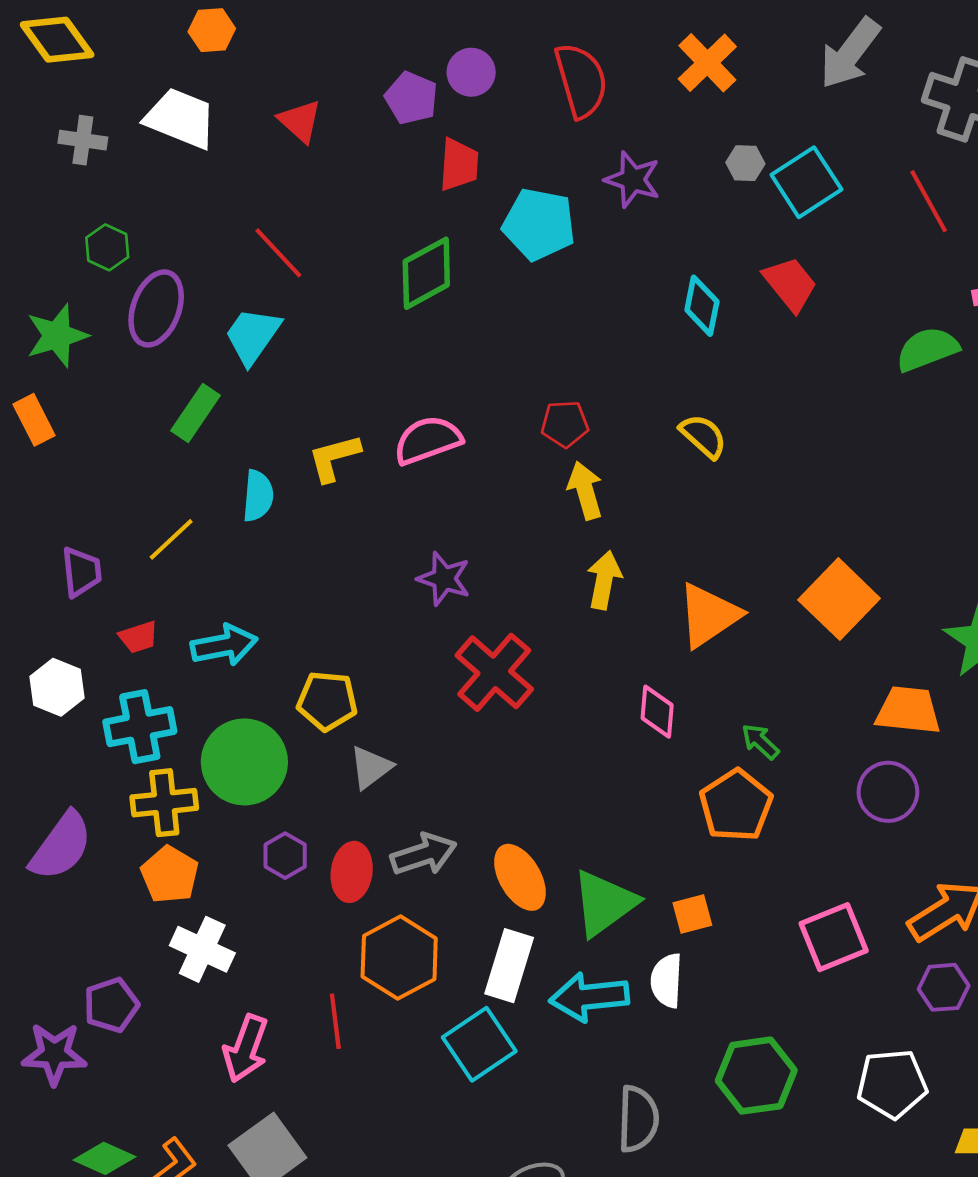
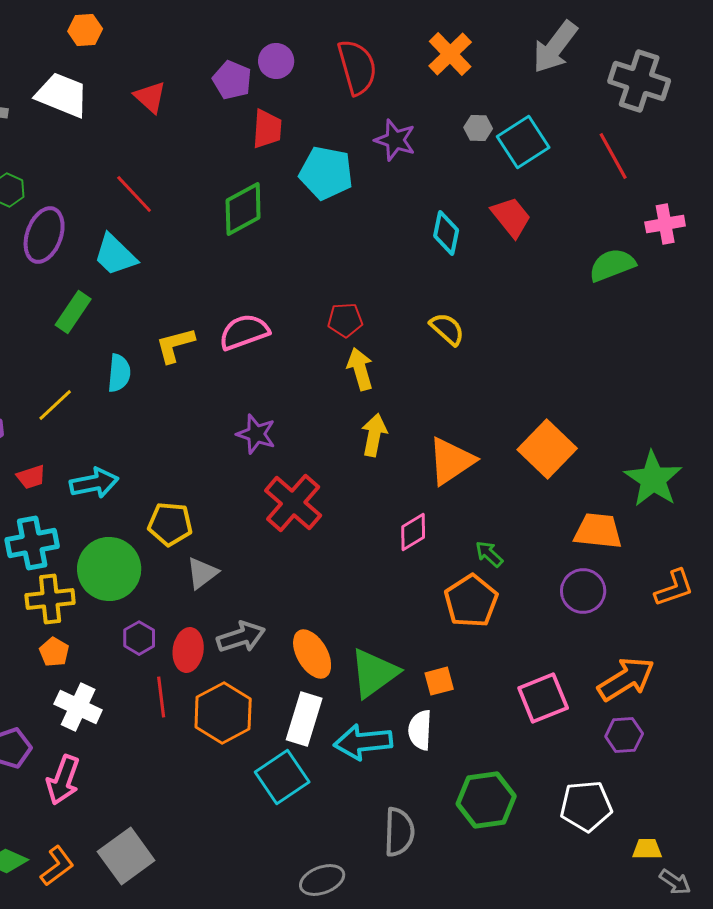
cyan trapezoid: (253, 336) -> (115, 255), turned -81
pink diamond: (657, 712) -> (413, 532), turned 54
orange pentagon: (170, 875) -> (54, 652), size x0.7
red line: (335, 1021) -> (161, 697), moved
pink arrow: (246, 1048) -> (63, 780), moved

